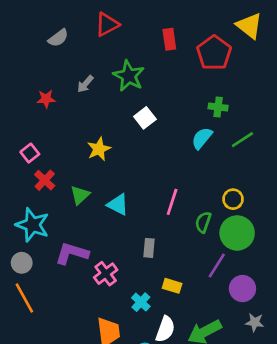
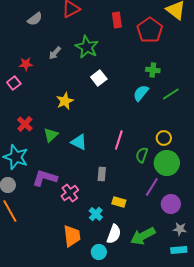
pink square: (30, 153) -> (14, 83), moved

